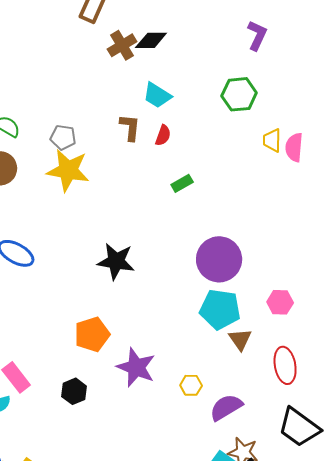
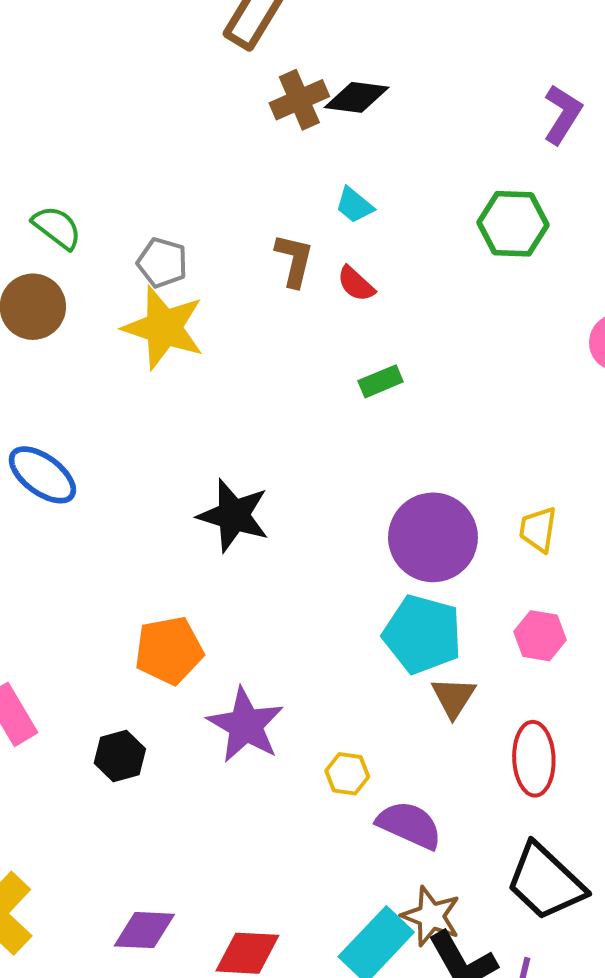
cyan trapezoid: (157, 95) -> (354, 205), size x0.7
red semicircle: (163, 135) -> (356, 284), turned 105
yellow trapezoid: (272, 140) -> (538, 529), moved
purple semicircle: (226, 407) -> (409, 825), turned 48

